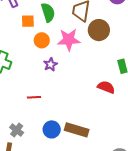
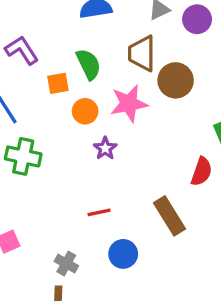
red semicircle: (106, 87) -> (202, 172), turned 96
red line: (34, 97) -> (99, 212), moved
brown rectangle: (77, 130) -> (169, 216), moved, turned 50

